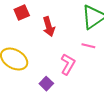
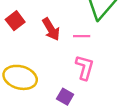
pink line: (88, 46) -> (82, 36), moved

